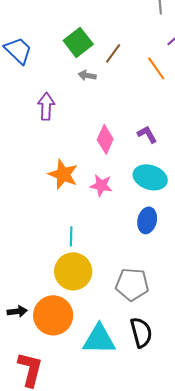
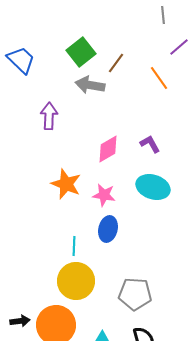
gray arrow: (87, 75) -> (90, 85), size x1.6
pink diamond: (105, 139) -> (108, 149), turned 36
blue ellipse: (147, 220) -> (108, 229), moved

